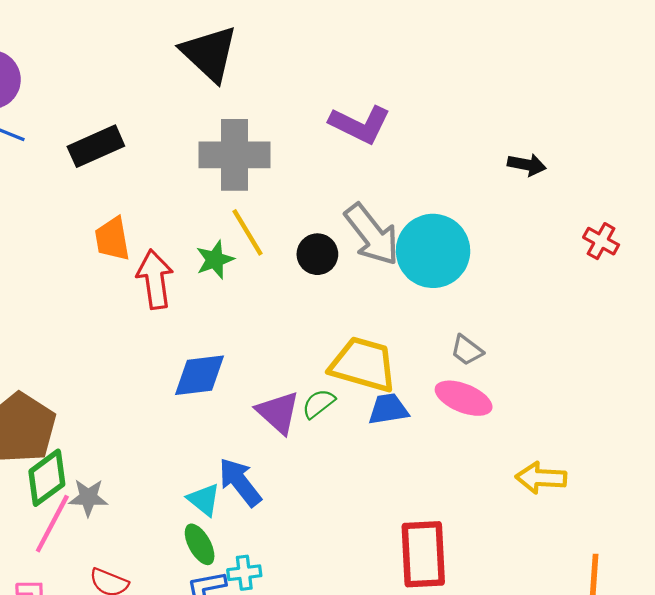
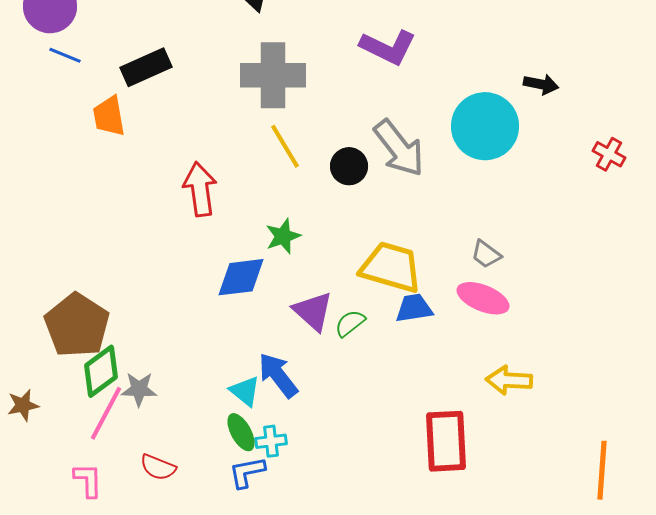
orange trapezoid: (112, 239) -> (109, 116), moved
cyan circle: (433, 251) -> (485, 126), moved
green star: (215, 260) -> (283, 236), moved
green semicircle: (318, 404) -> (350, 323), moved
yellow arrow: (541, 478) -> (509, 380), moved
cyan cross: (244, 573) -> (271, 441), moved

